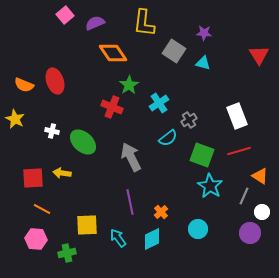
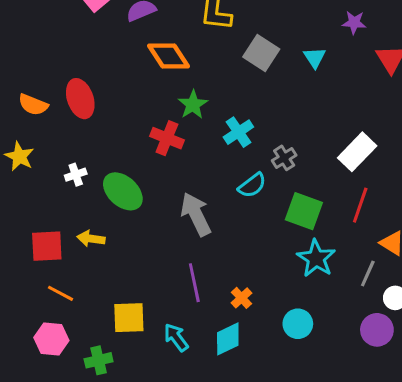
purple star: (204, 33) -> (354, 23), moved
cyan triangle: (203, 63) -> (315, 58), moved, turned 42
white rectangle: (237, 116) -> (357, 152), turned 65
white cross: (52, 131) -> (76, 175), turned -32
red line: (239, 151) -> (360, 205), turned -55

